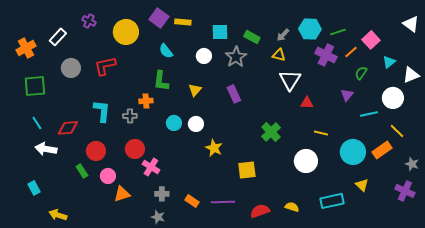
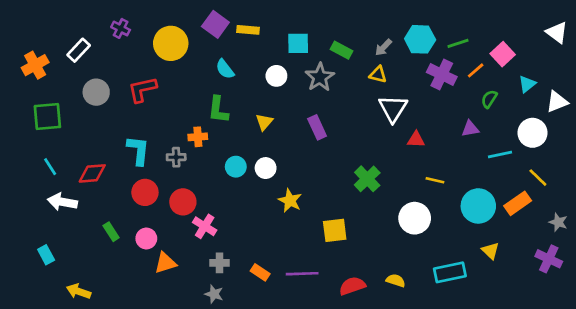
purple triangle: (347, 95) -> (470, 129), turned 40
red circle: (96, 151) -> (145, 192), moved

